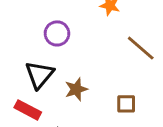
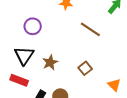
brown square: (126, 104) -> (85, 68), turned -32

